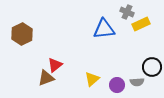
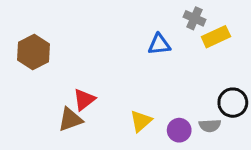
blue triangle: (104, 29) -> (159, 44), size x0.7

